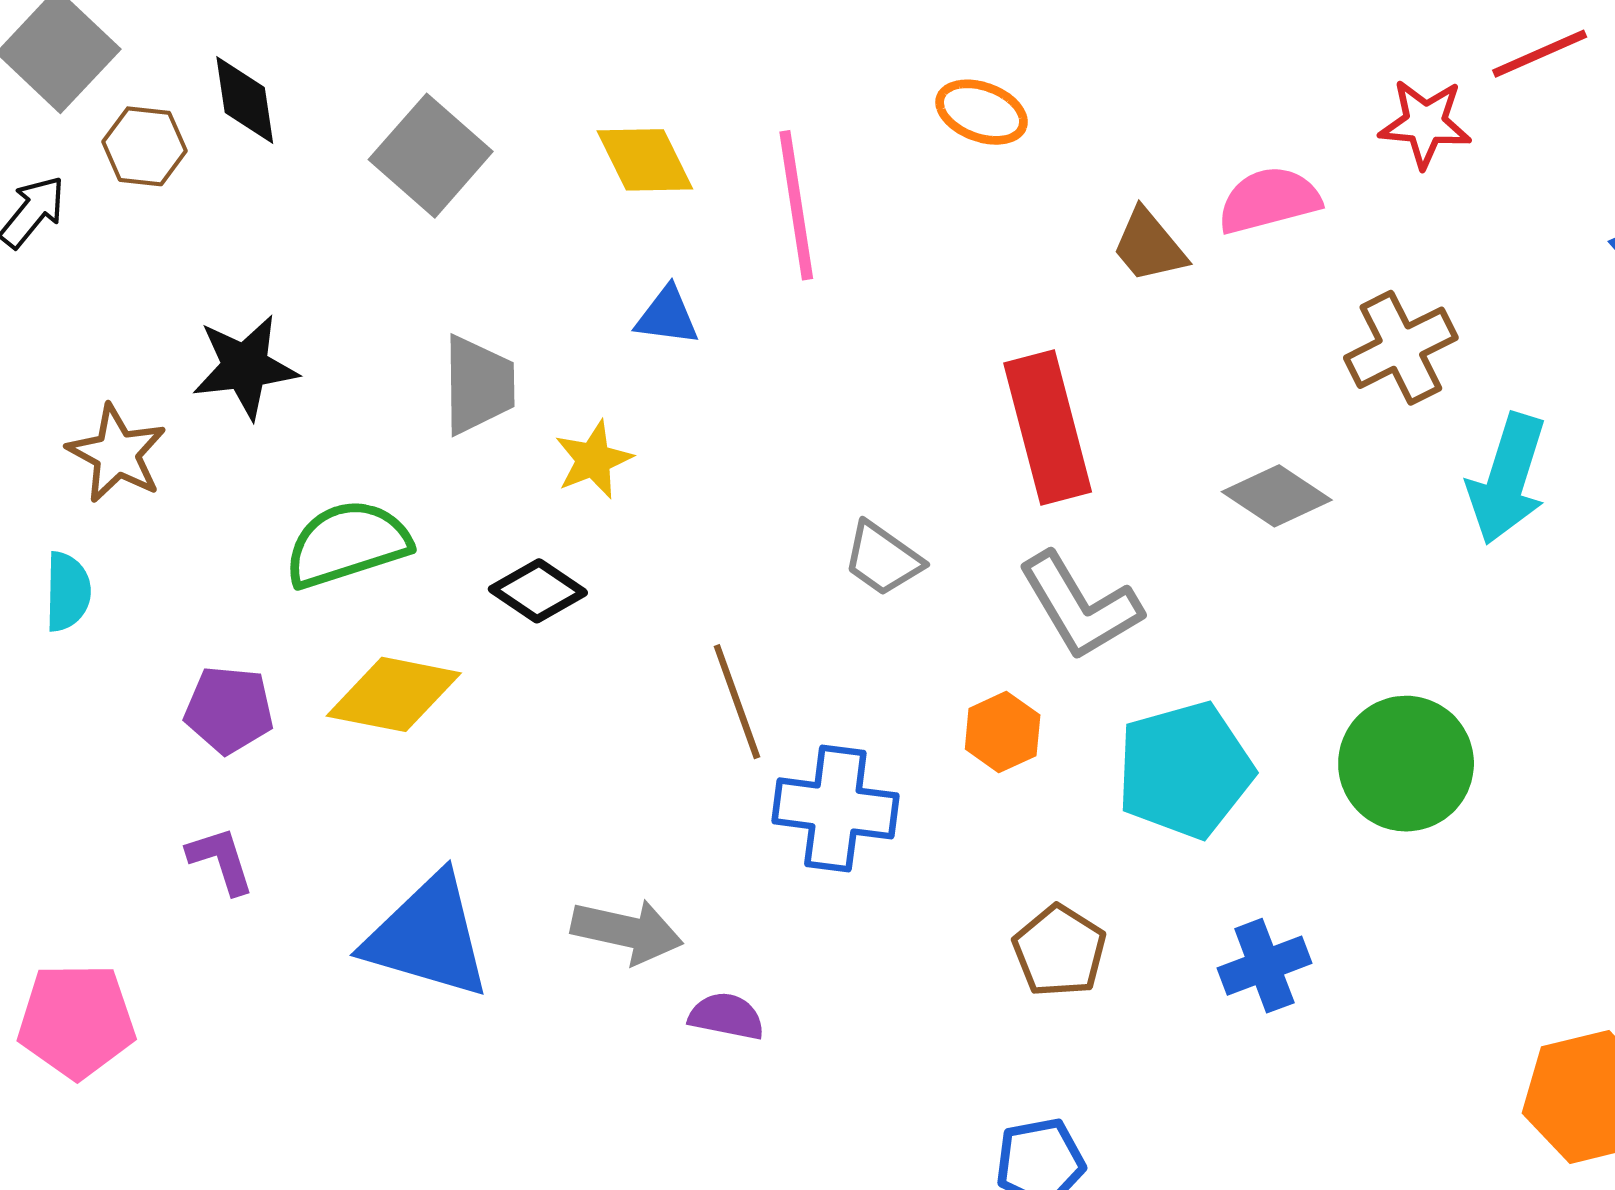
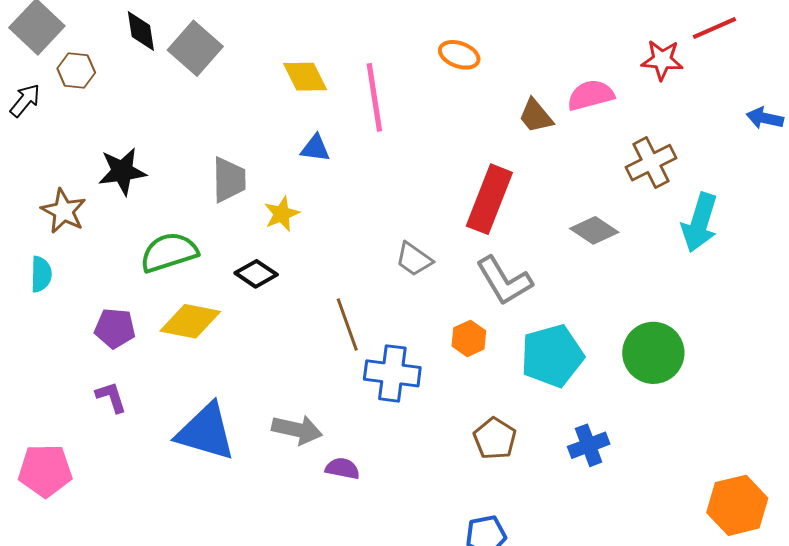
black diamond: (245, 100) -> (141, 31), moved
gray square: (431, 156) -> (195, 48), moved
red rectangle: (1048, 428) -> (489, 199), turned 36

